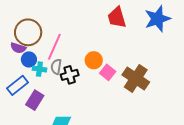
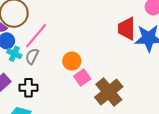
red trapezoid: (117, 18) -> (127, 29), moved
black cross: (70, 75) -> (29, 88), moved

